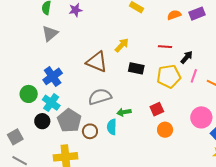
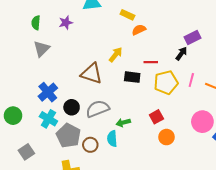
purple rectangle: (197, 14) -> (193, 38), moved
orange semicircle: (174, 15) -> (139, 30), moved
red line: (165, 47) -> (151, 62), moved
black arrow: (187, 57) -> (181, 54), moved
green circle: (29, 94) -> (13, 116), moved
black circle: (42, 121) -> (72, 107), moved
gray square: (15, 137) -> (26, 152), moved

